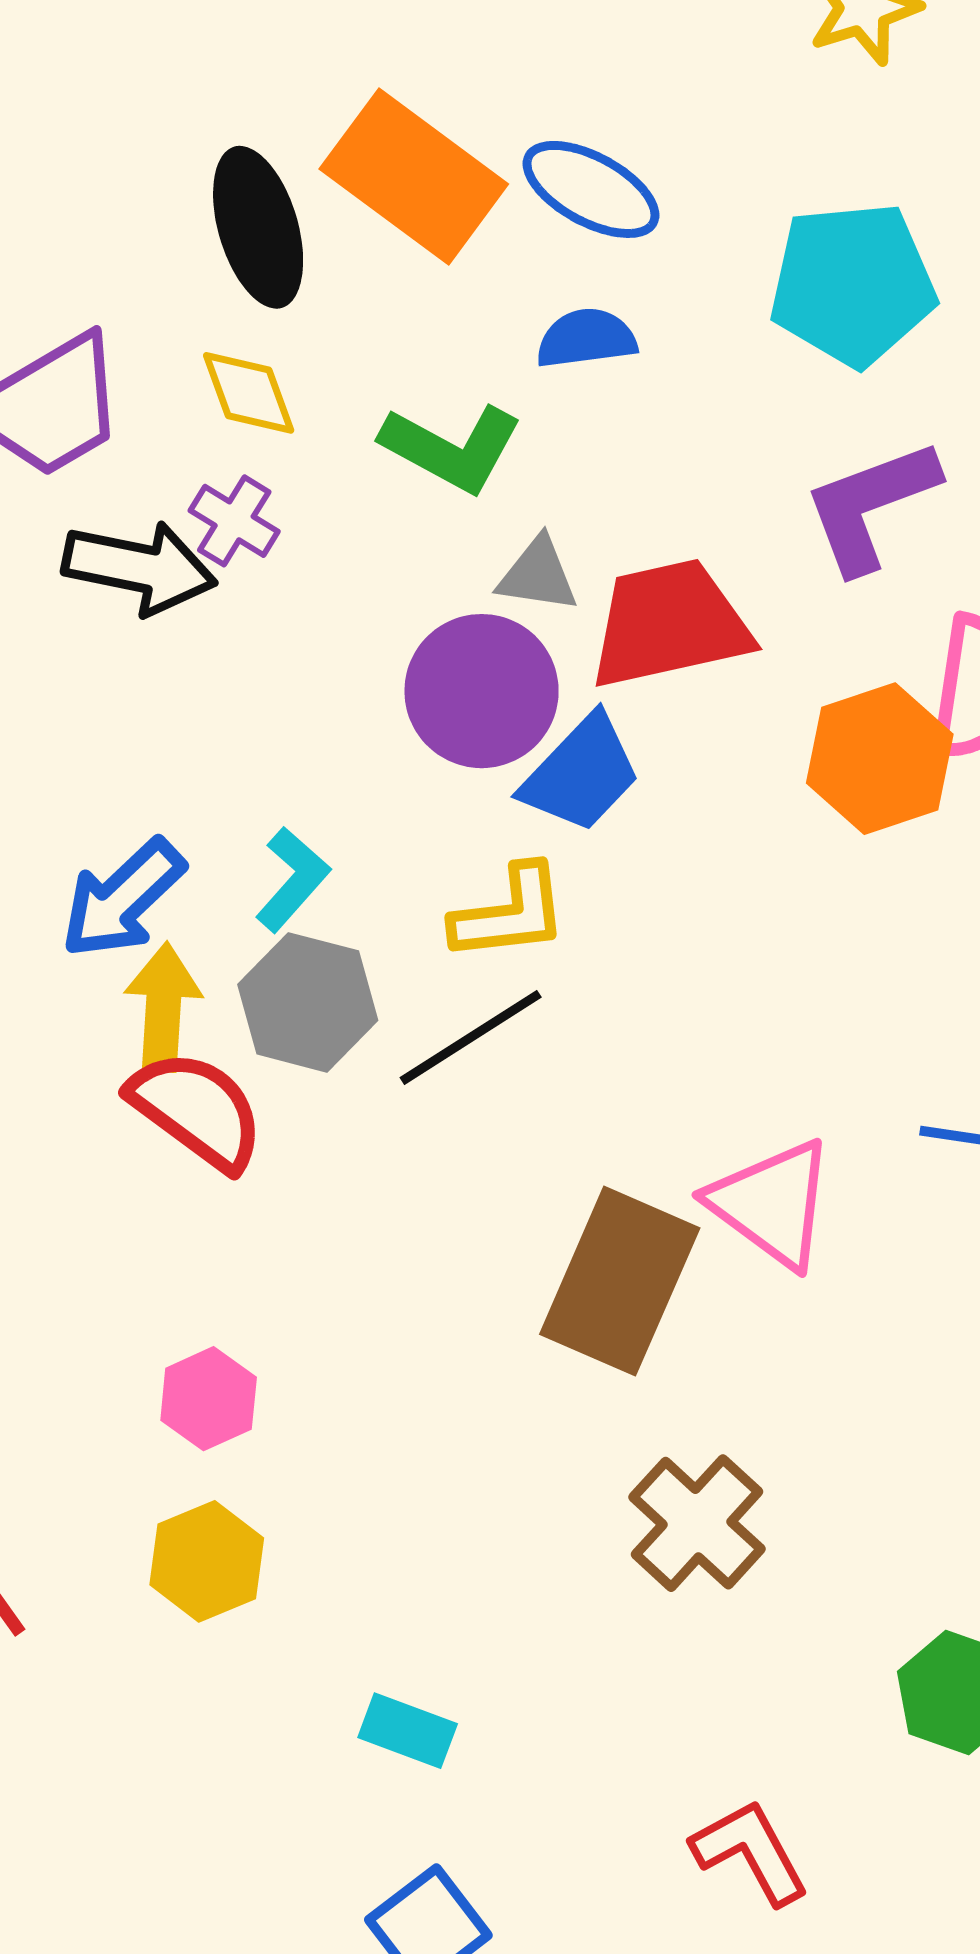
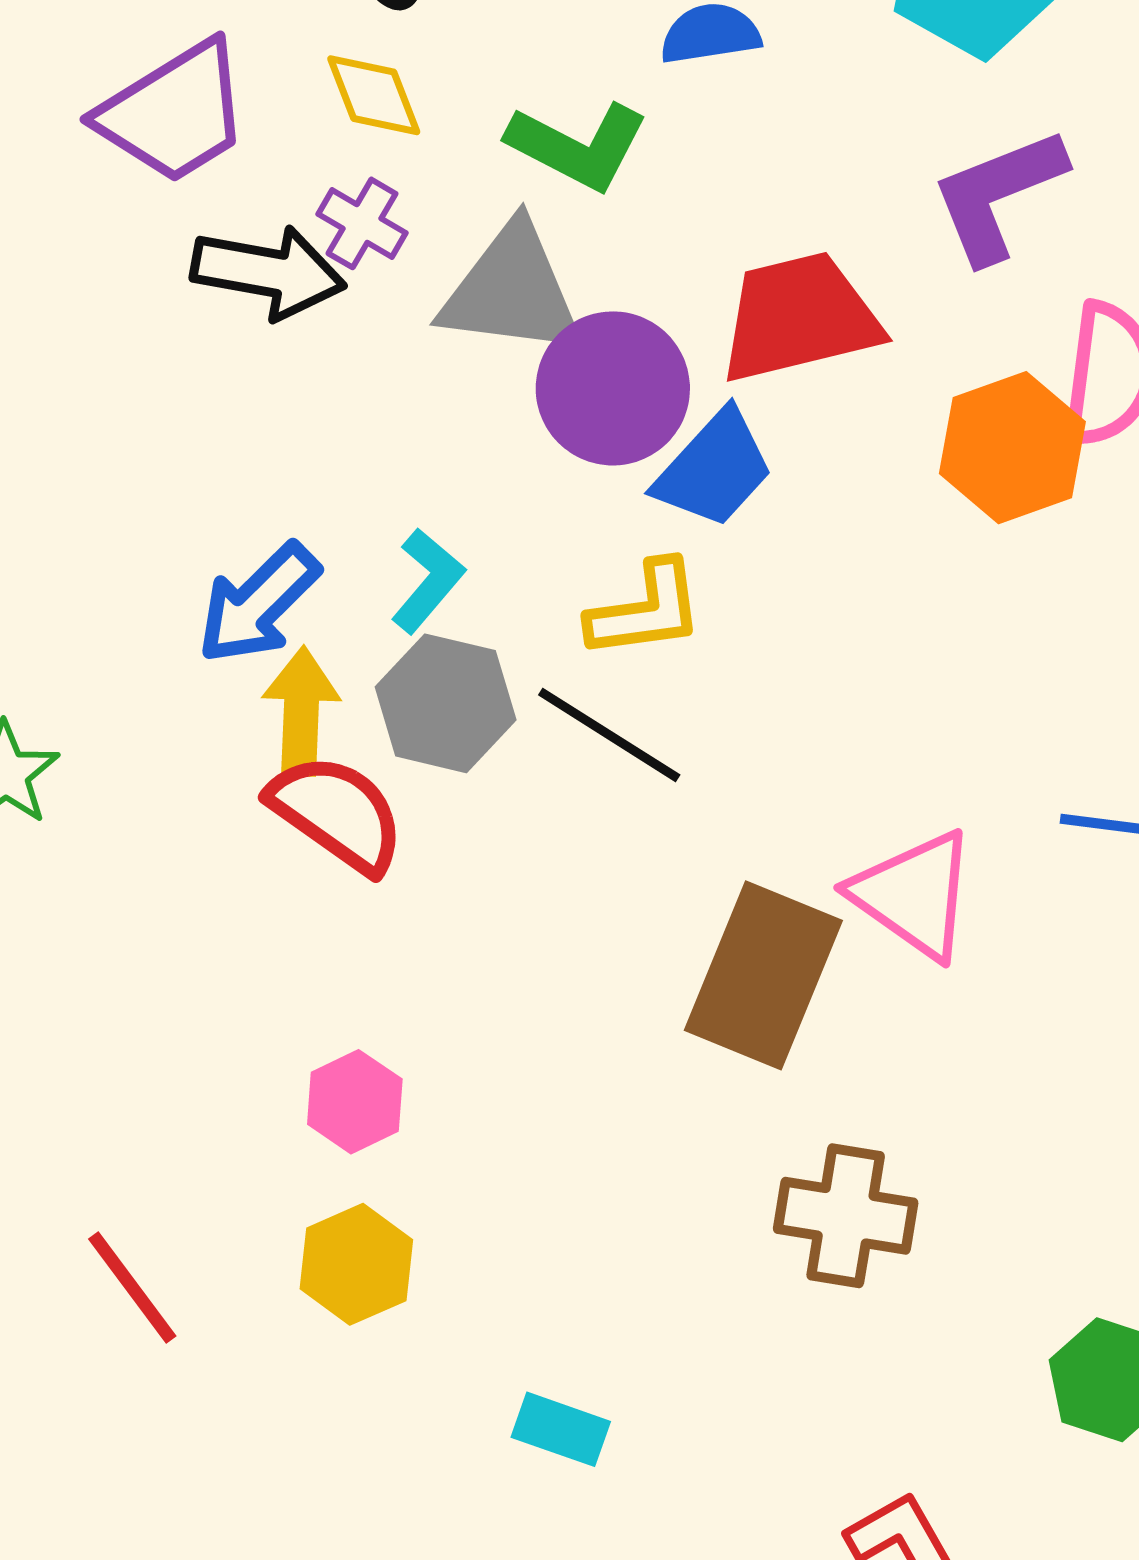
gray triangle: (538, 575) -> (512, 291), moved, size x1.8
black line: (471, 1037) -> (609, 735), turned 66
brown cross: (697, 1523) -> (846, 1216), turned -32

